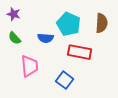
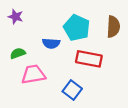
green semicircle: (15, 38) -> (18, 53), moved, turned 112
pink trapezoid: (30, 66) -> (33, 74), turned -95

